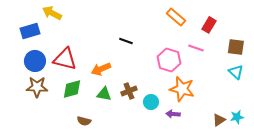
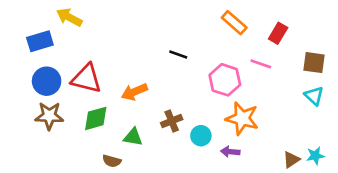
black line: (126, 41) -> (178, 55), moved
green triangle: (104, 94) -> (133, 137), moved

